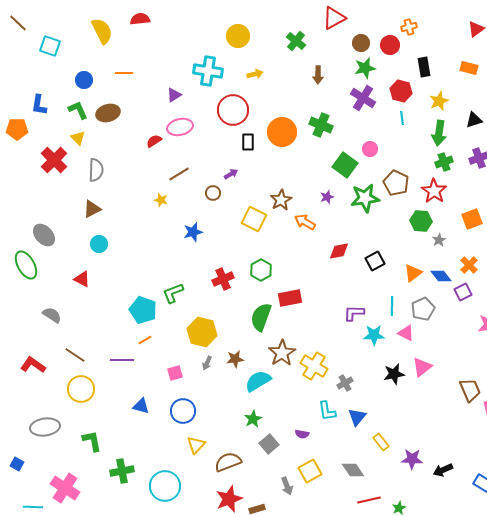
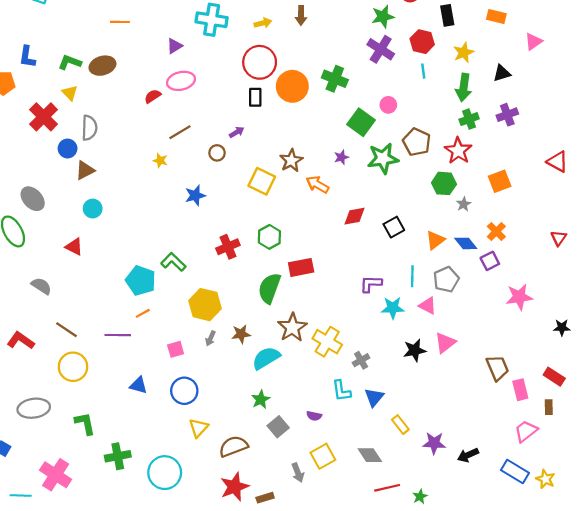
brown arrow: (318, 75) -> (301, 15), moved
blue circle: (84, 80) -> (68, 149), moved
green L-shape: (78, 110) -> (70, 62), turned -45
red circle: (233, 110) -> (260, 62), moved
green L-shape: (173, 293) -> (173, 262), turned 65

